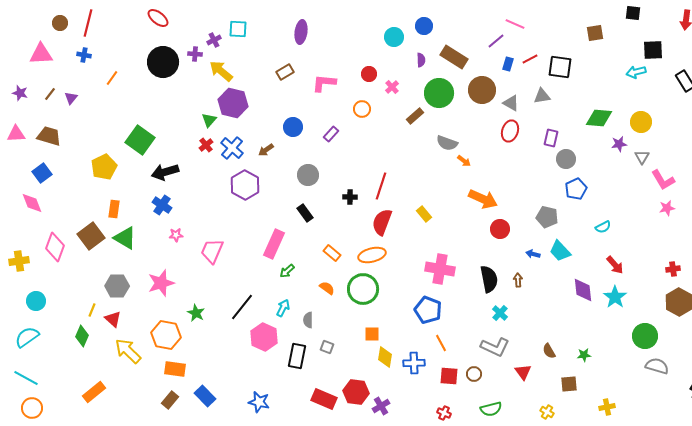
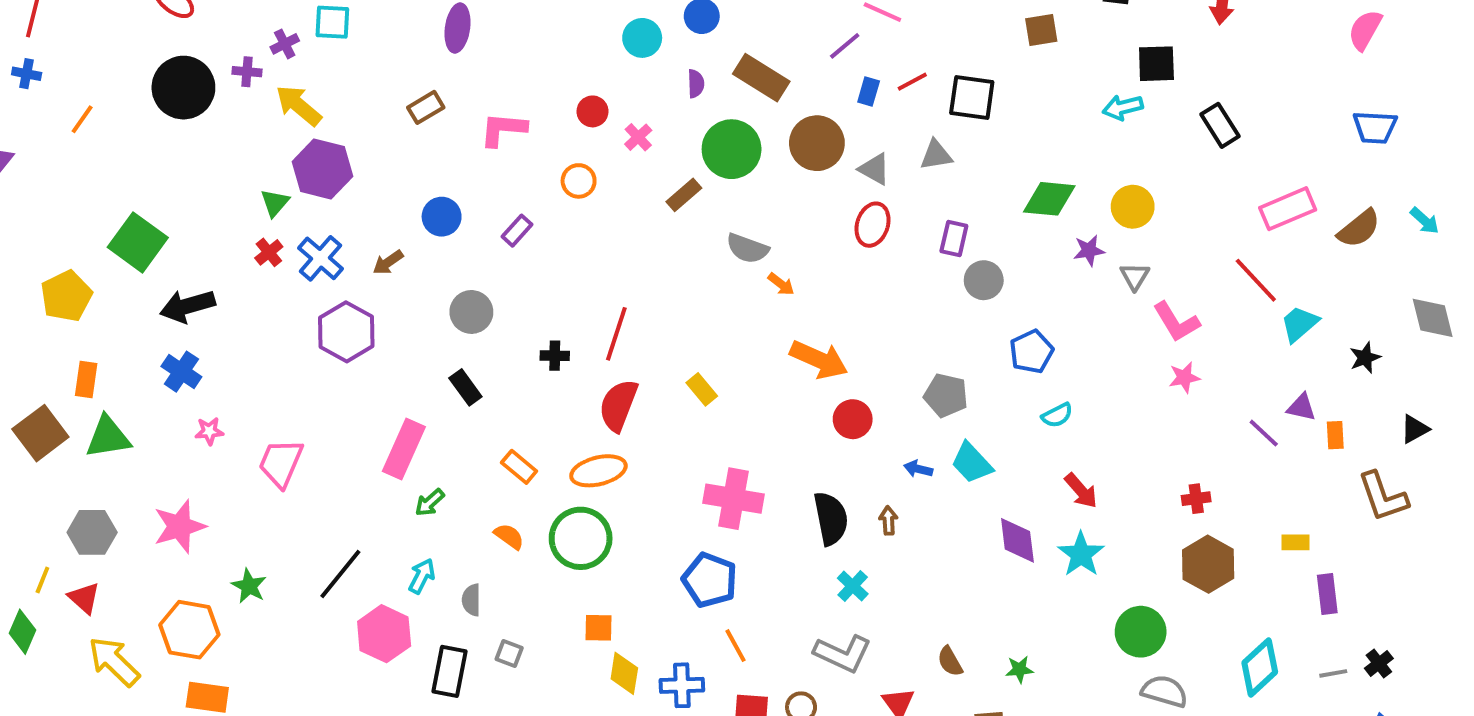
blue pentagon: (576, 189) -> (1031, 352), moved
green triangle: (125, 238) -> (108, 437), turned -40

